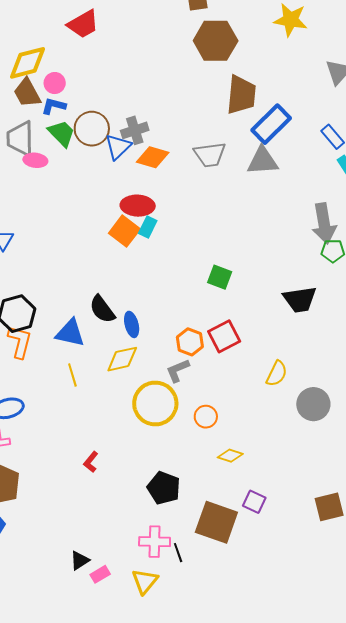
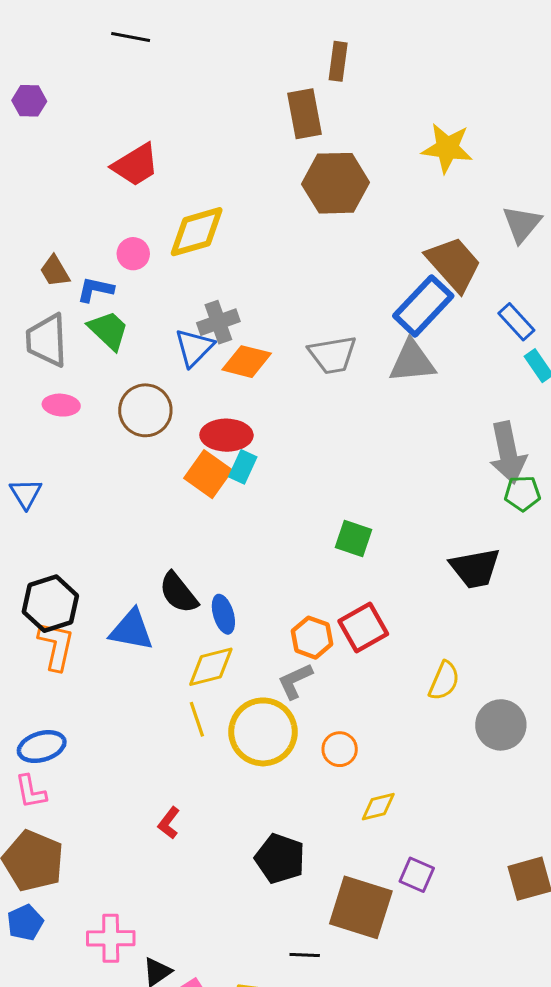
yellow diamond: (27, 63) -> (197, 232), moved
pink circle: (55, 83) -> (133, 254), moved
brown trapezoid: (27, 93) -> (55, 271), size x0.7
brown trapezoid: (241, 95) -> (454, 264), moved, turned -45
brown circle: (92, 129) -> (145, 410), moved
pink ellipse: (35, 160) -> (61, 405), moved
yellow line: (72, 375) -> (197, 719), moved
yellow diamond: (230, 456) -> (378, 807), turned -30
pink cross: (155, 542) -> (111, 938), moved
black line: (178, 553) -> (305, 955), turned -66

